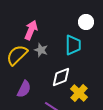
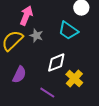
cyan trapezoid: (73, 45) -> (68, 31), turned 125

